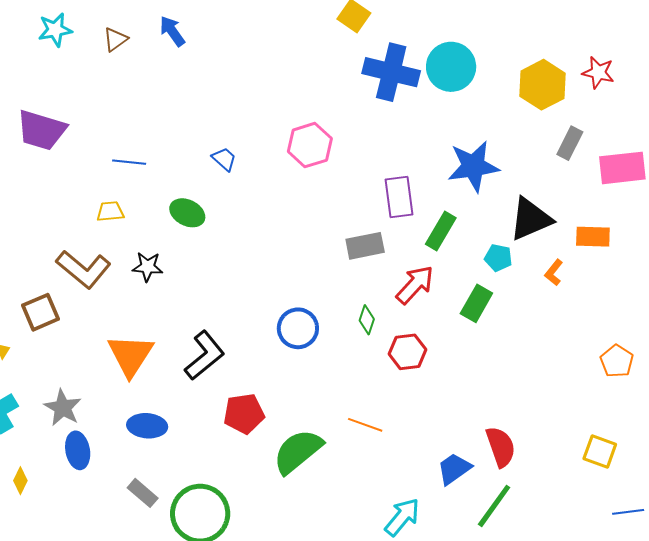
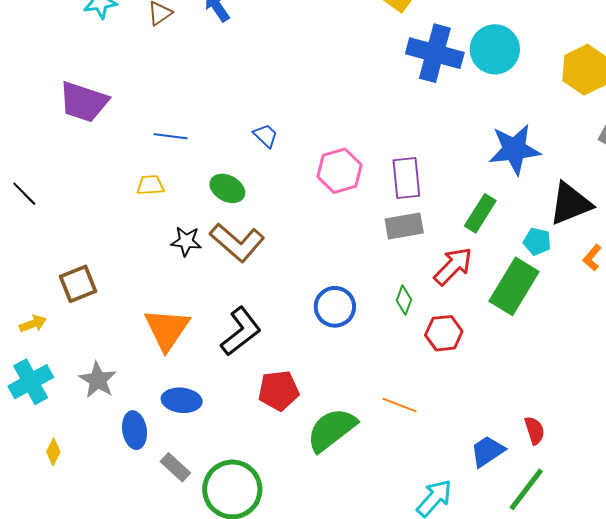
pink hexagon: (310, 145) -> (339, 171), moved
purple rectangle: (399, 197) -> (406, 178), moved
brown L-shape: (84, 269) -> (237, 242), moved
green rectangle: (476, 303) -> (514, 286), size x1.5
red semicircle: (501, 447) -> (535, 430), size x0.7
blue ellipse: (78, 450) -> (135, 430), moved

